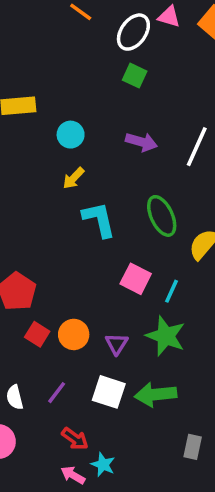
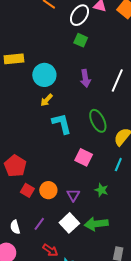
cyan circle: (71, 135) -> (44, 75), size x1.5
purple arrow: (141, 142) -> (85, 78), turned 66
cyan line: (172, 291) -> (118, 165), moved
green star: (166, 336) -> (101, 190), size x0.6
white square: (109, 392) -> (69, 223), turned 30

